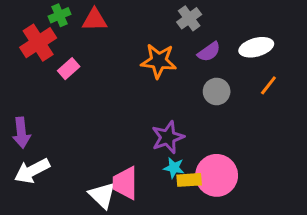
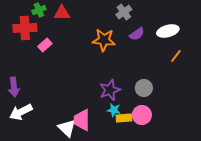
red cross: (38, 43) -> (25, 28), turned 30
gray circle: (217, 91) -> (144, 88), moved
pink circle: (217, 175) -> (142, 115), size x0.7

